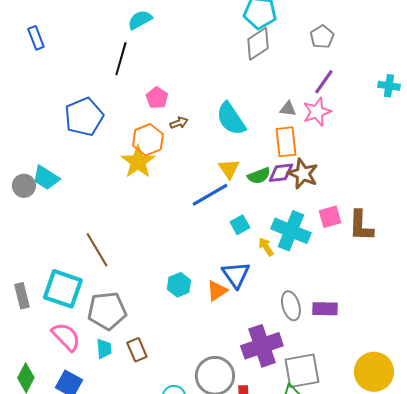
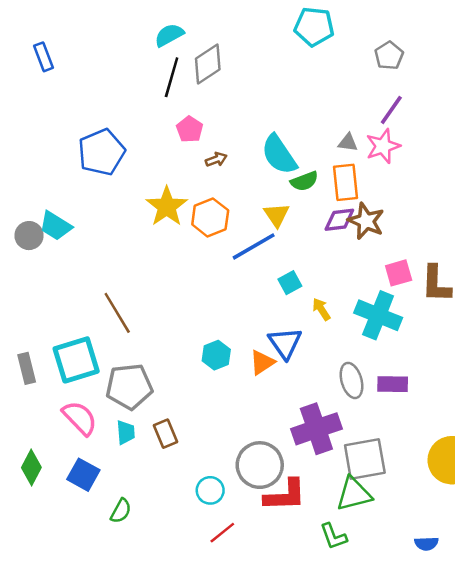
gray diamond: (258, 44) -> (208, 64), moved
black line: (121, 59) -> (172, 77), moved
orange hexagon: (148, 140) -> (210, 217), moved
green semicircle: (259, 176) -> (304, 181), moved
cyan cross: (291, 231) -> (378, 315), moved
cyan square: (63, 289) -> (76, 360), turned -36

